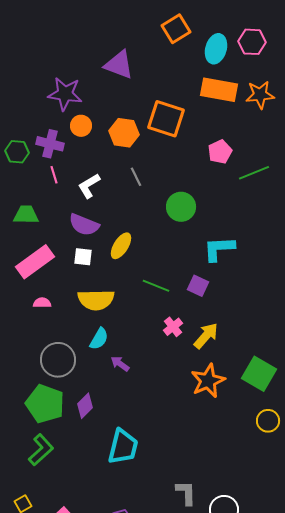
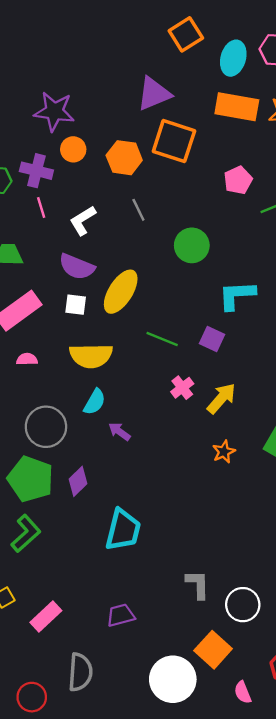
purple triangle: (119, 65) -> (154, 94), moved, turned -44
yellow ellipse: (121, 246) -> (121, 292), size x1.4
orange star: (208, 381) -> (224, 452), size x0.6

